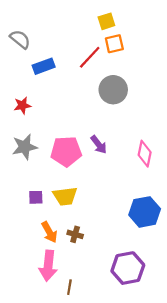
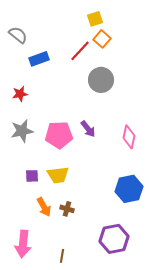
orange square: (114, 44) -> (102, 39), turned -36
pink arrow: (48, 266) -> (23, 244), moved

